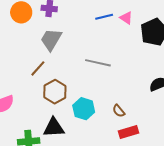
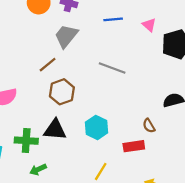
blue line: (104, 17) -> (113, 19), moved
cyan hexagon: (84, 109) -> (97, 127), moved
brown semicircle: (119, 111) -> (149, 126), moved

